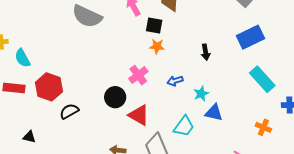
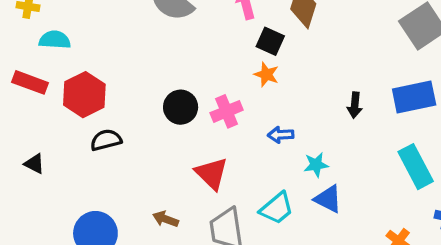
black arrow: (206, 52) -> (355, 105), moved
cyan semicircle: (22, 58) -> (55, 40), turned 108
black circle: (115, 97) -> (181, 107), moved

